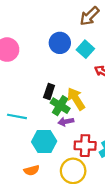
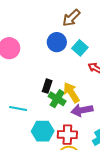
brown arrow: (89, 16) -> (71, 18), moved
purple arrow: (66, 122) -> (82, 110), moved, size x1.5
red cross: (85, 146) -> (67, 135), moved

